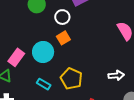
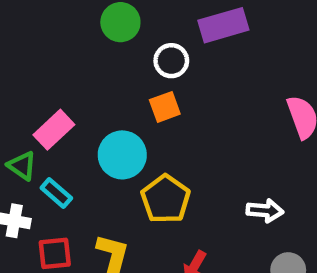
cyan circle: (43, 52) -> (122, 155), moved
cyan rectangle: (44, 84) -> (56, 193), moved

